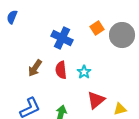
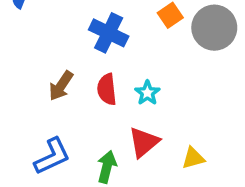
red triangle: (96, 100) -> (144, 142), moved
yellow triangle: (120, 109) -> (193, 158), moved

